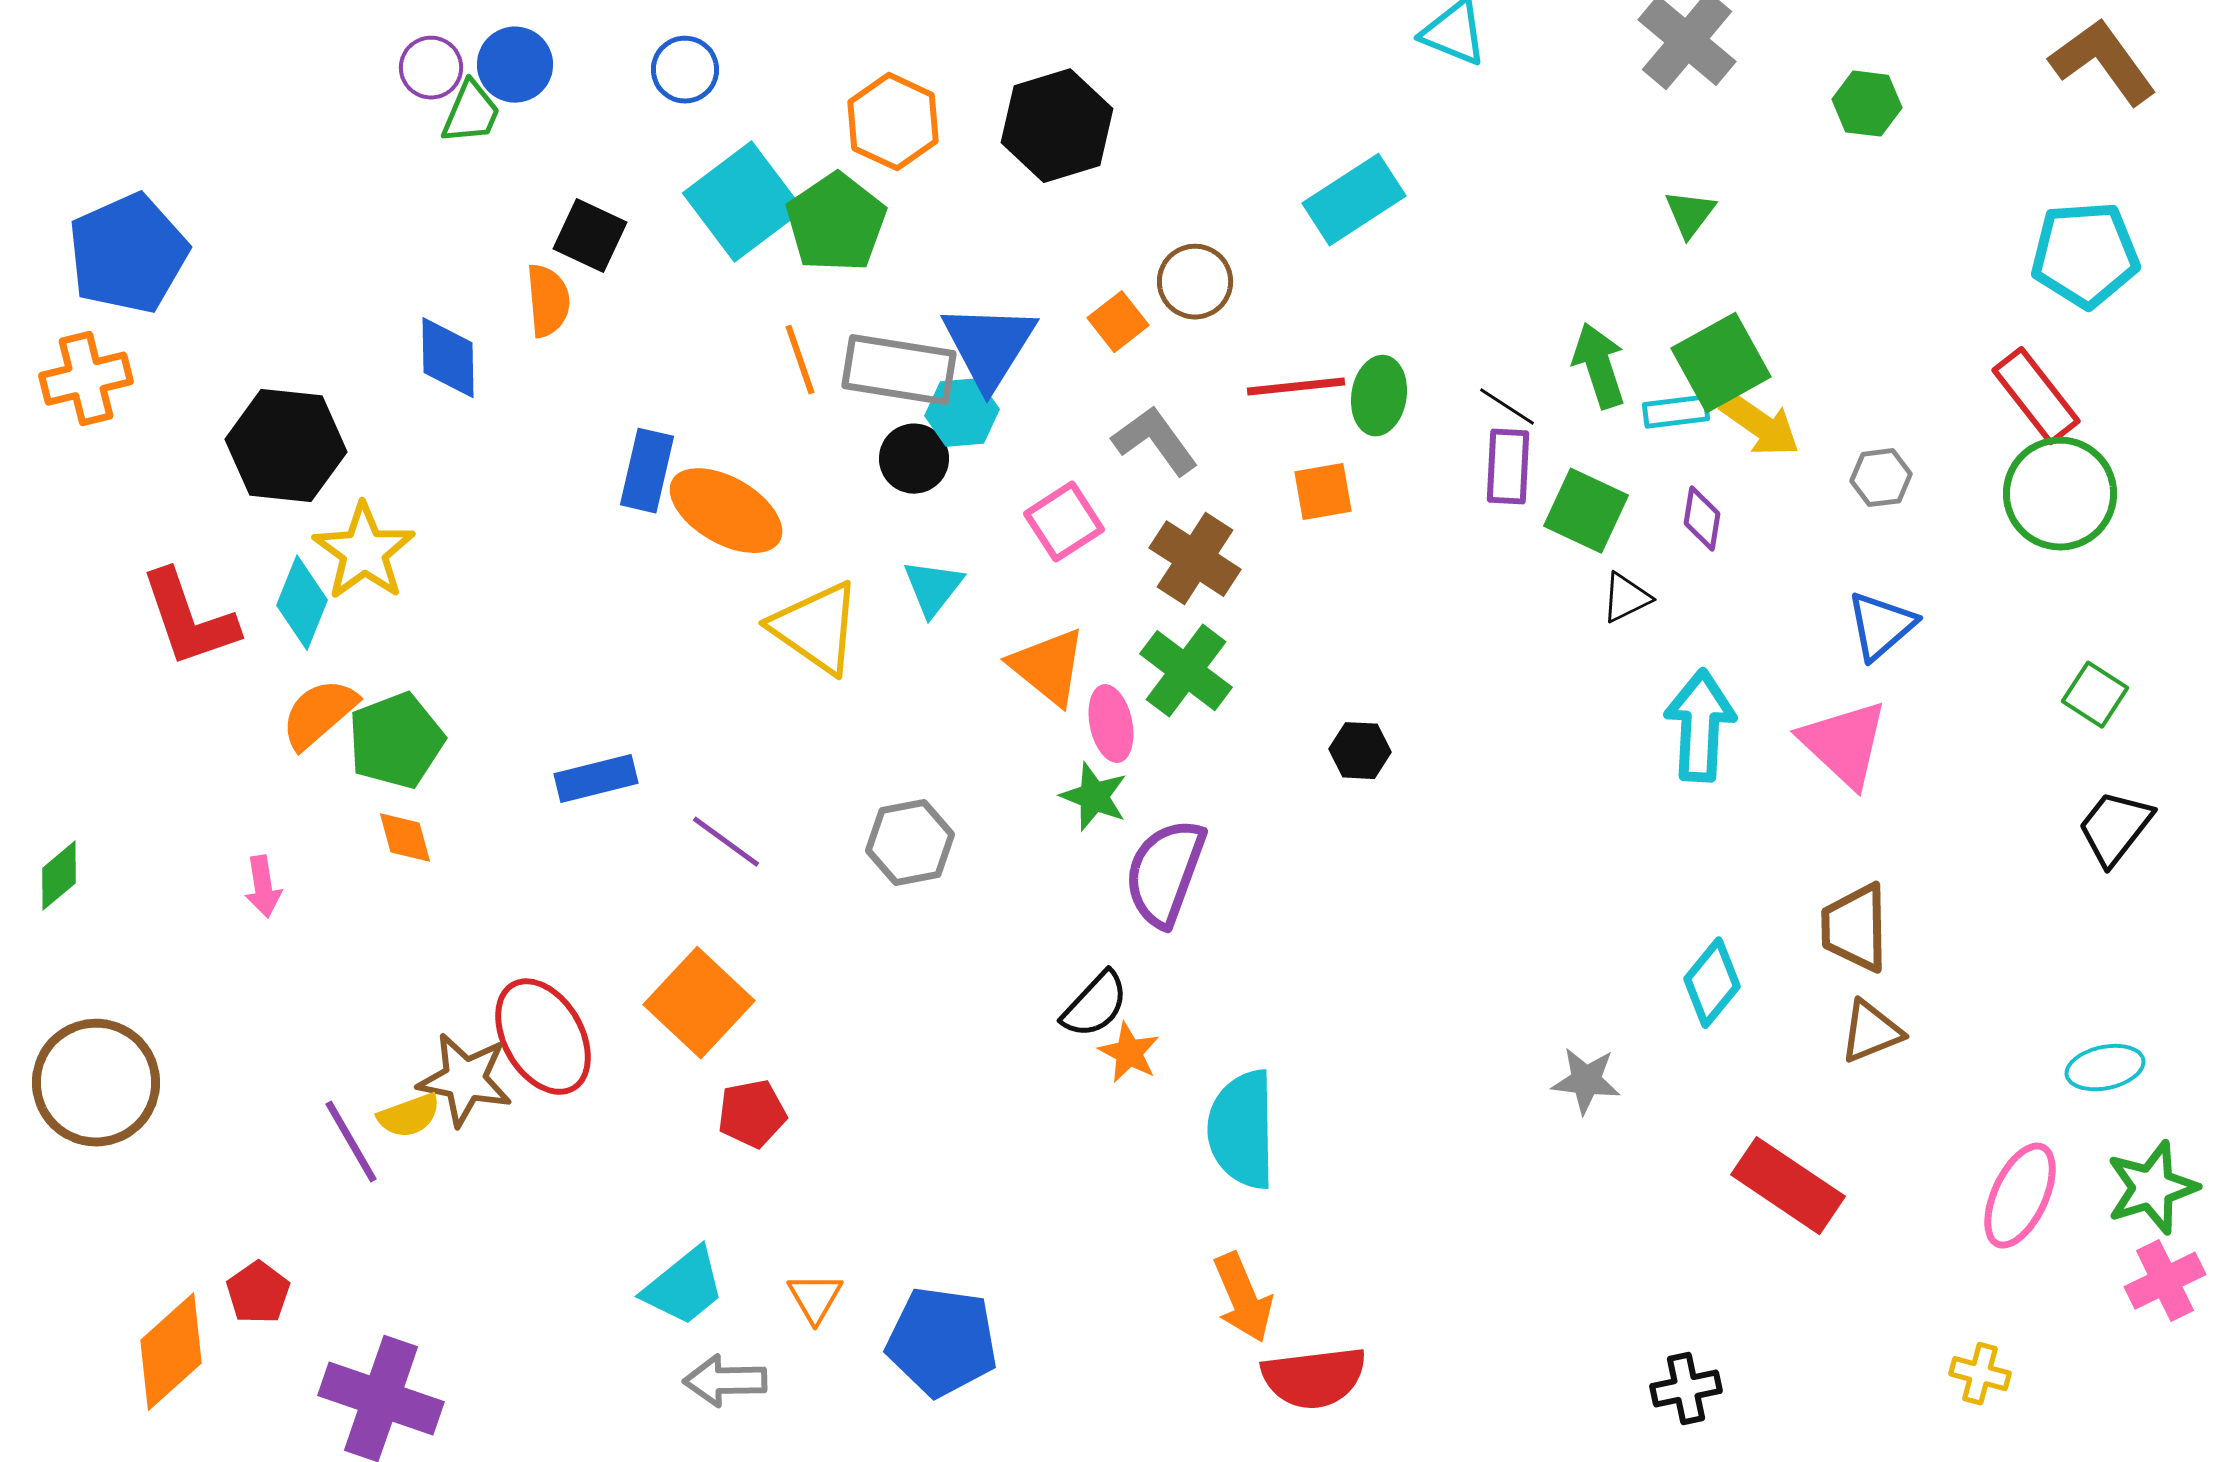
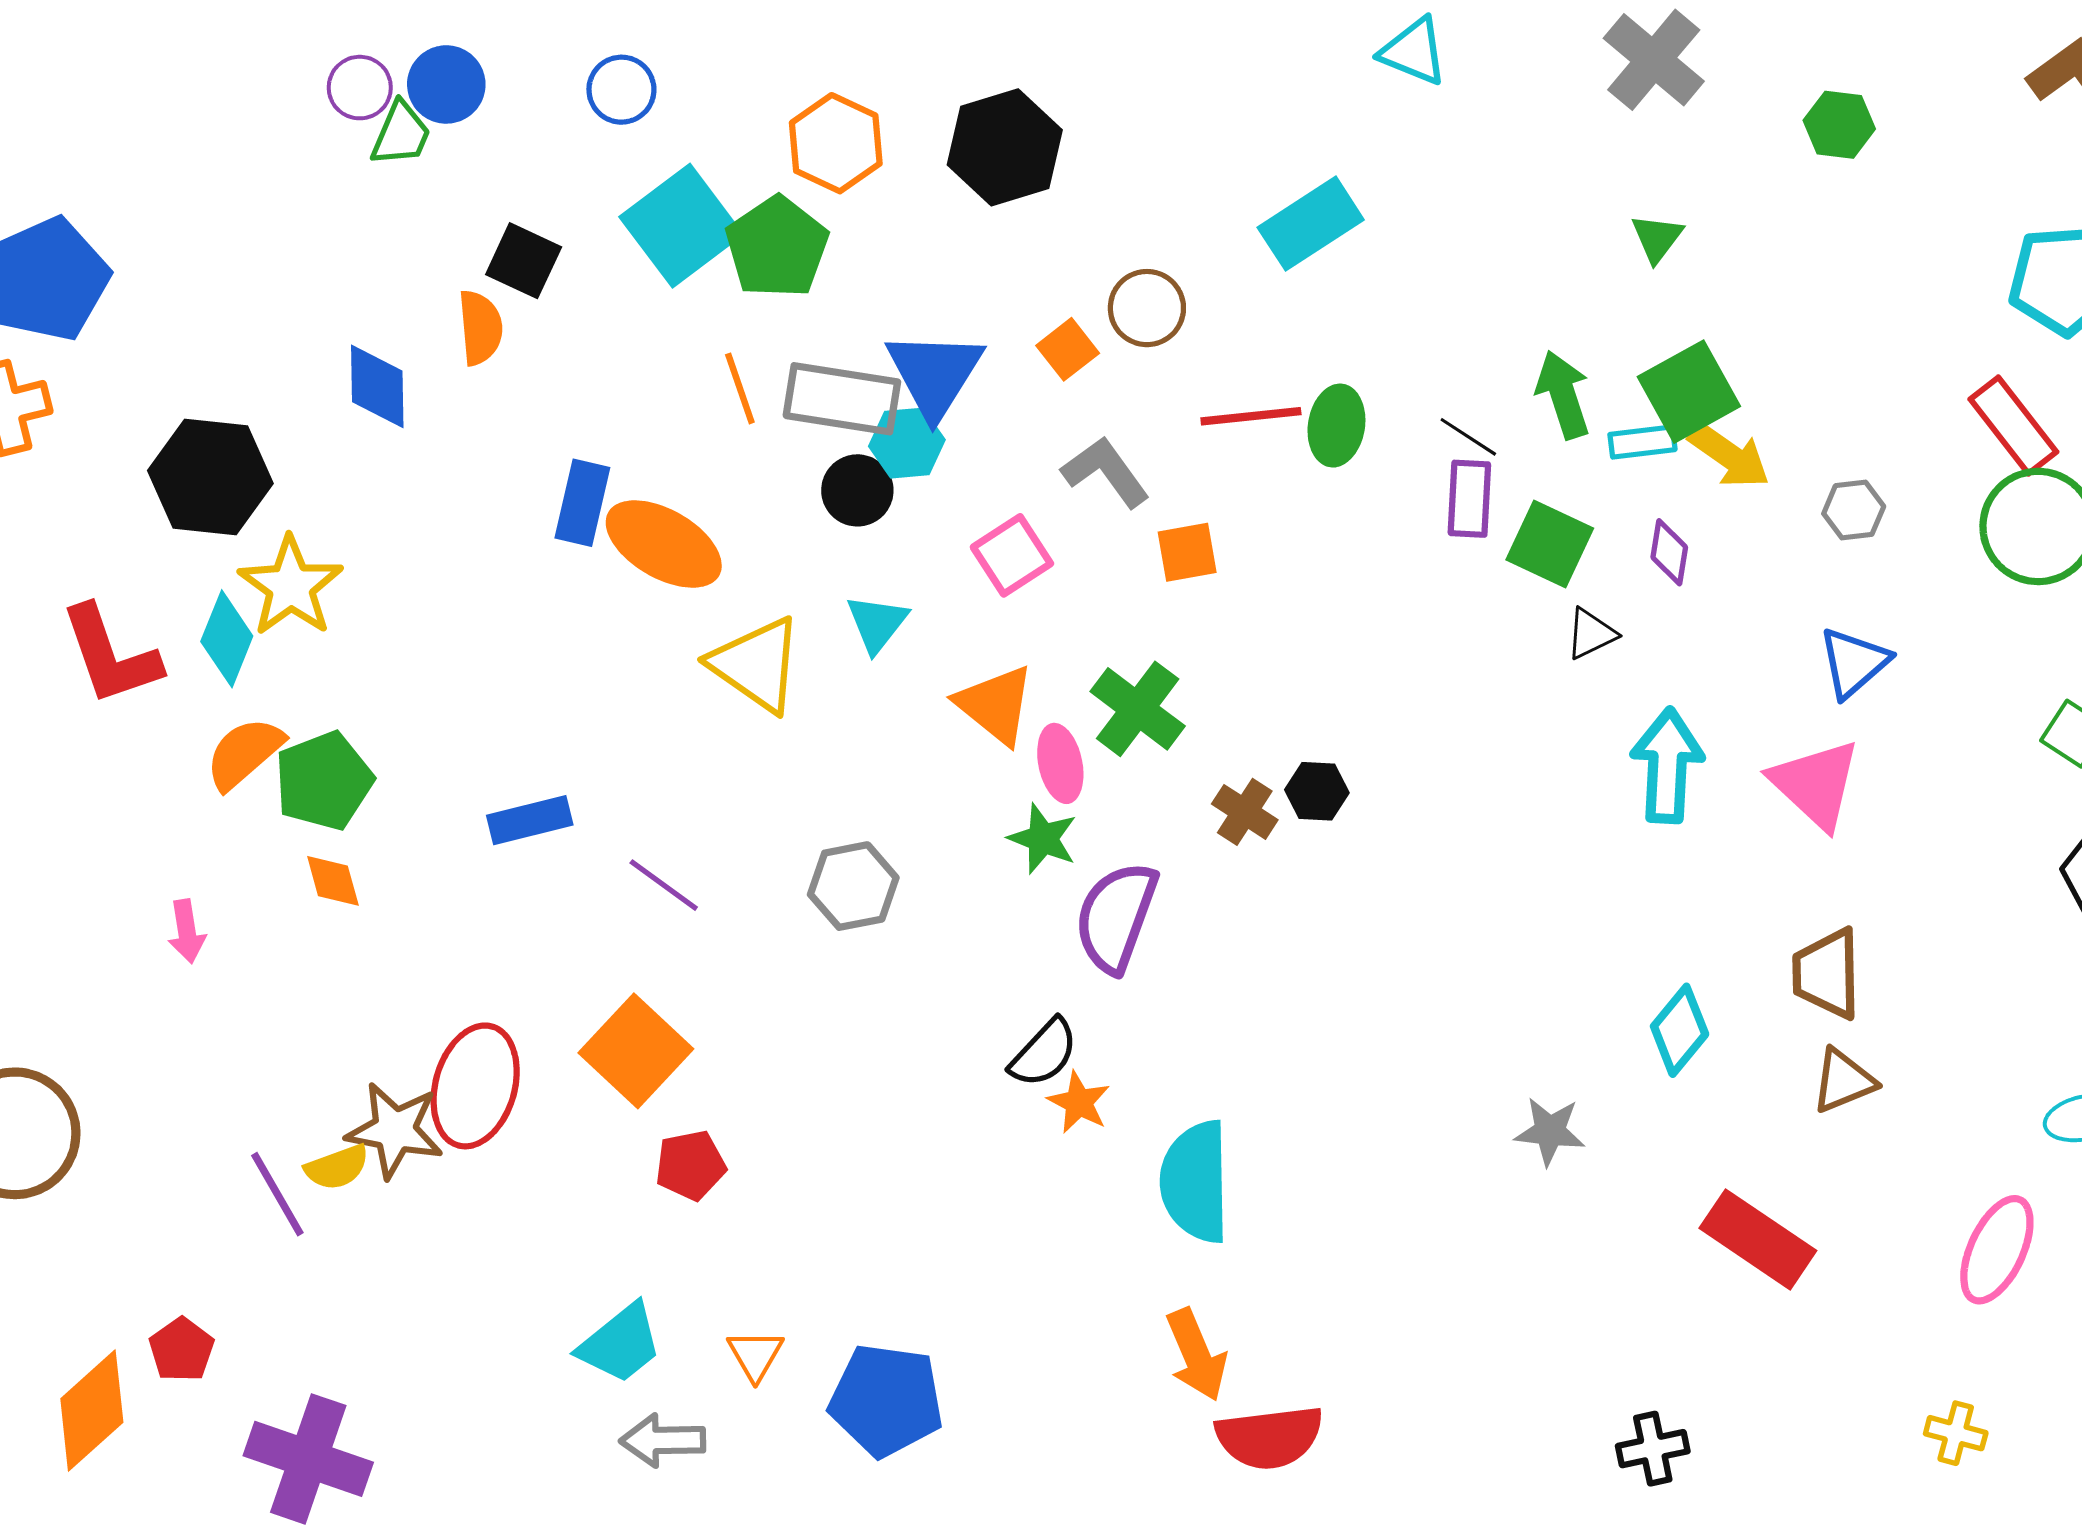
orange square: (1323, 492) -> (1187, 552), moved
brown cross: (1195, 559) -> (1245, 812), moved, size x0.7
red ellipse: (543, 1037) -> (475, 1086), turned 46

